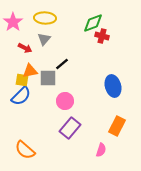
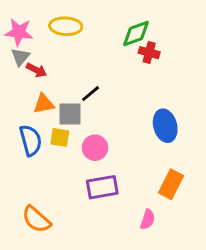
pink star: (13, 22) -> (19, 32), turned -30
gray triangle: (44, 39) -> (20, 57), moved
yellow square: (22, 80) -> (60, 137), moved
blue semicircle: (21, 96) -> (31, 140), turned -60
purple rectangle: (70, 128) -> (102, 187), turned 40

